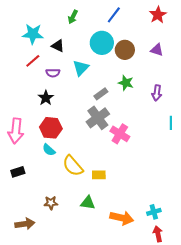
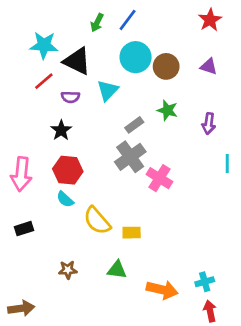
blue line: (114, 15) -> (128, 20), moved
black triangle: (58, 46) -> (77, 61), size x1.6
brown arrow: (25, 224) -> (21, 308), moved

